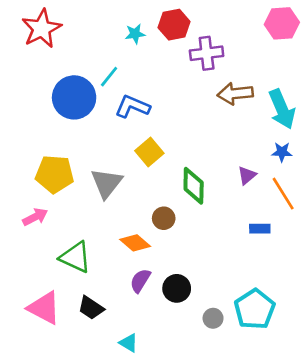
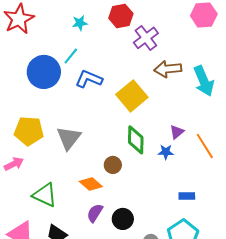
cyan star: (135, 34) -> (80, 23), moved
purple cross: (207, 53) -> (146, 38), turned -30
yellow square: (149, 152) -> (132, 96), moved, size x1.4
blue star: (282, 152) -> (166, 152), moved
blue rectangle: (260, 229) -> (187, 196), moved

